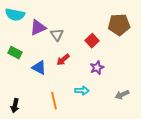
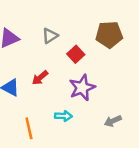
gray triangle: (57, 35) -> (50, 36), moved, turned 32
purple star: (97, 68) -> (82, 88), size x1.5

